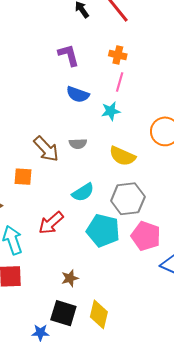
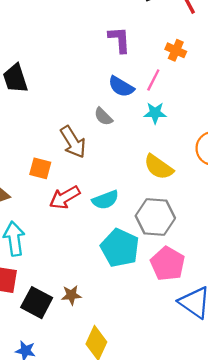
pink line: (120, 82) -> (153, 80), moved
gray semicircle: (78, 144) -> (103, 117), moved, turned 36
red arrow: (51, 223) -> (65, 197), moved
black square: (63, 313) -> (37, 303), moved

